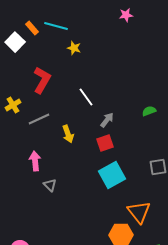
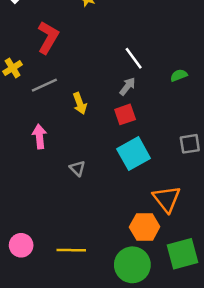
white line: (86, 97) -> (134, 58), moved
gray triangle: (50, 185) -> (77, 168), moved

